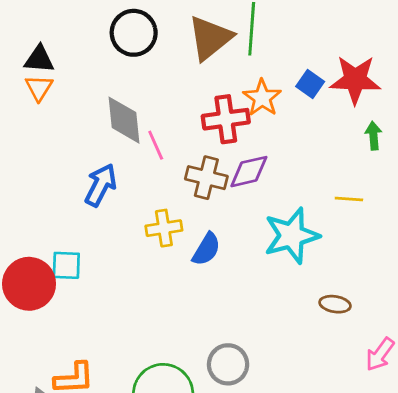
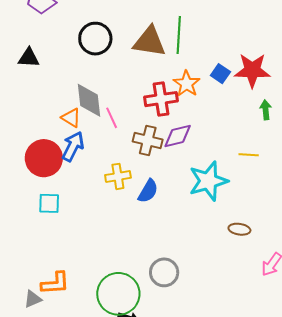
brown triangle: (210, 38) -> (149, 42), turned 48
orange triangle: (39, 88) -> (71, 118), moved, turned -30
red circle: (29, 284) -> (44, 158), moved

